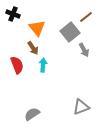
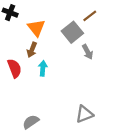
brown arrow: (33, 48) -> (32, 50), turned 56

